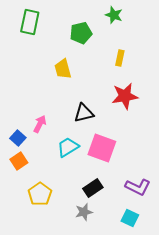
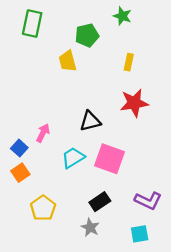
yellow trapezoid: (63, 69) -> (68, 61), moved
gray star: (84, 212) -> (90, 227), turned -30
cyan square: (130, 218) -> (140, 234), turned -36

